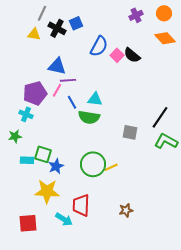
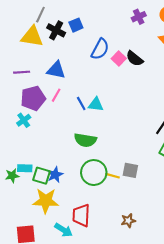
yellow triangle: (34, 34) -> (32, 37), size x1.6
purple line: (68, 80) -> (22, 72), moved
blue line: (72, 102) -> (81, 104), moved
cyan cross: (26, 114) -> (24, 120), turned 32
green semicircle: (89, 117) -> (85, 140), moved
gray square: (130, 132) -> (130, 170), moved
green star: (15, 136) -> (12, 176), moved
green square: (43, 154) -> (41, 176), moved
yellow line: (111, 167) -> (113, 176), turned 40

